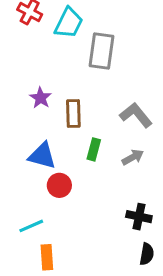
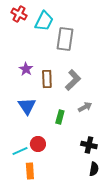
gray L-shape: (136, 115) -> (73, 80), moved, turned 85
green rectangle: (94, 149) -> (60, 117), moved
blue triangle: (42, 156) -> (27, 106), turned 42
red circle: (59, 185) -> (38, 144), moved

